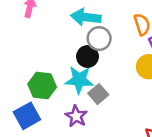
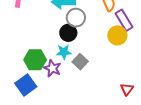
cyan star: (79, 80) -> (64, 52), size x0.7
purple star: (76, 116) -> (52, 68), moved

